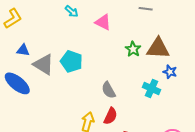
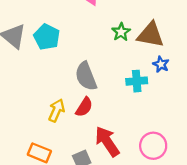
cyan cross: (152, 89) -> (137, 81), turned -36
gray semicircle: (109, 90) -> (86, 76), size x1.4

